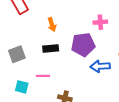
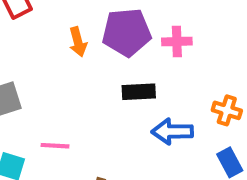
purple pentagon: (83, 45) -> (127, 32), moved
black rectangle: (51, 49) -> (139, 92), moved

